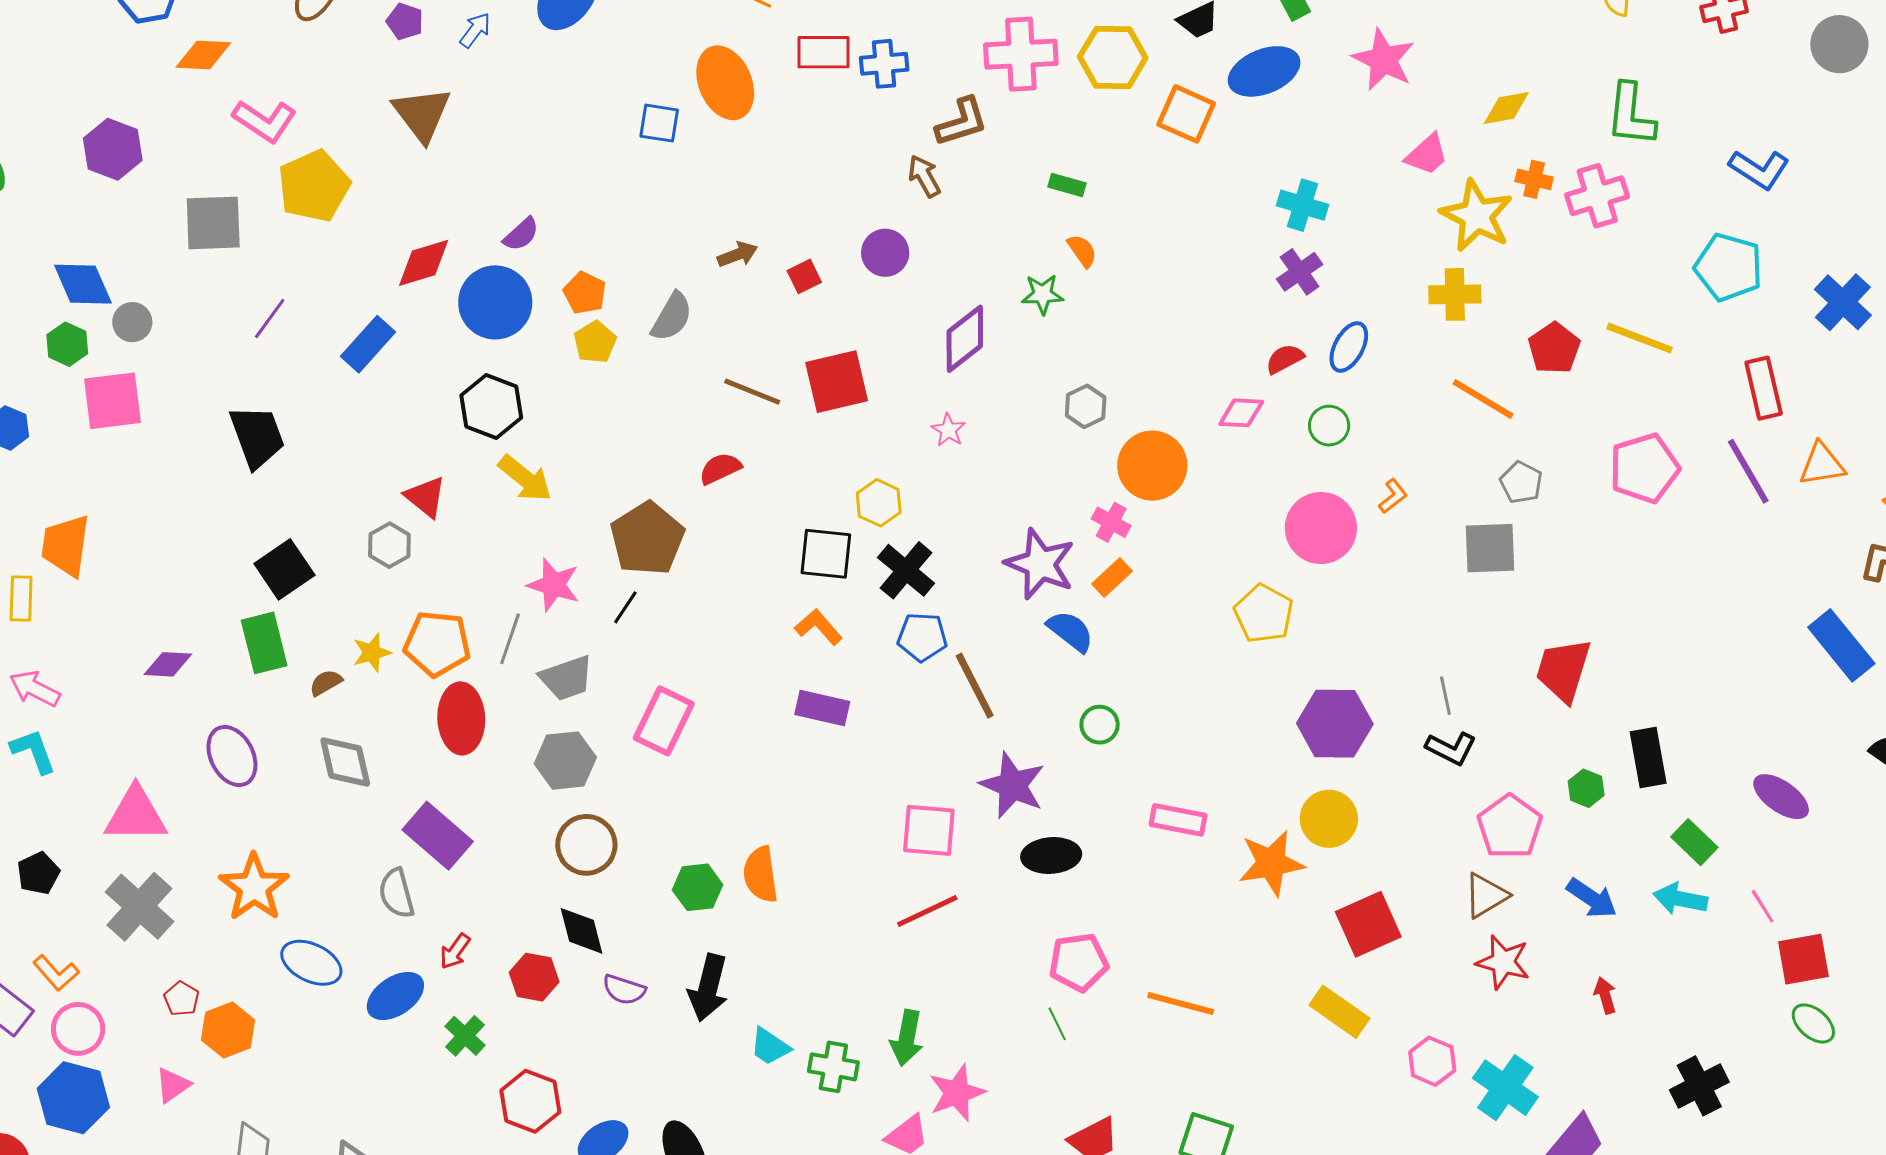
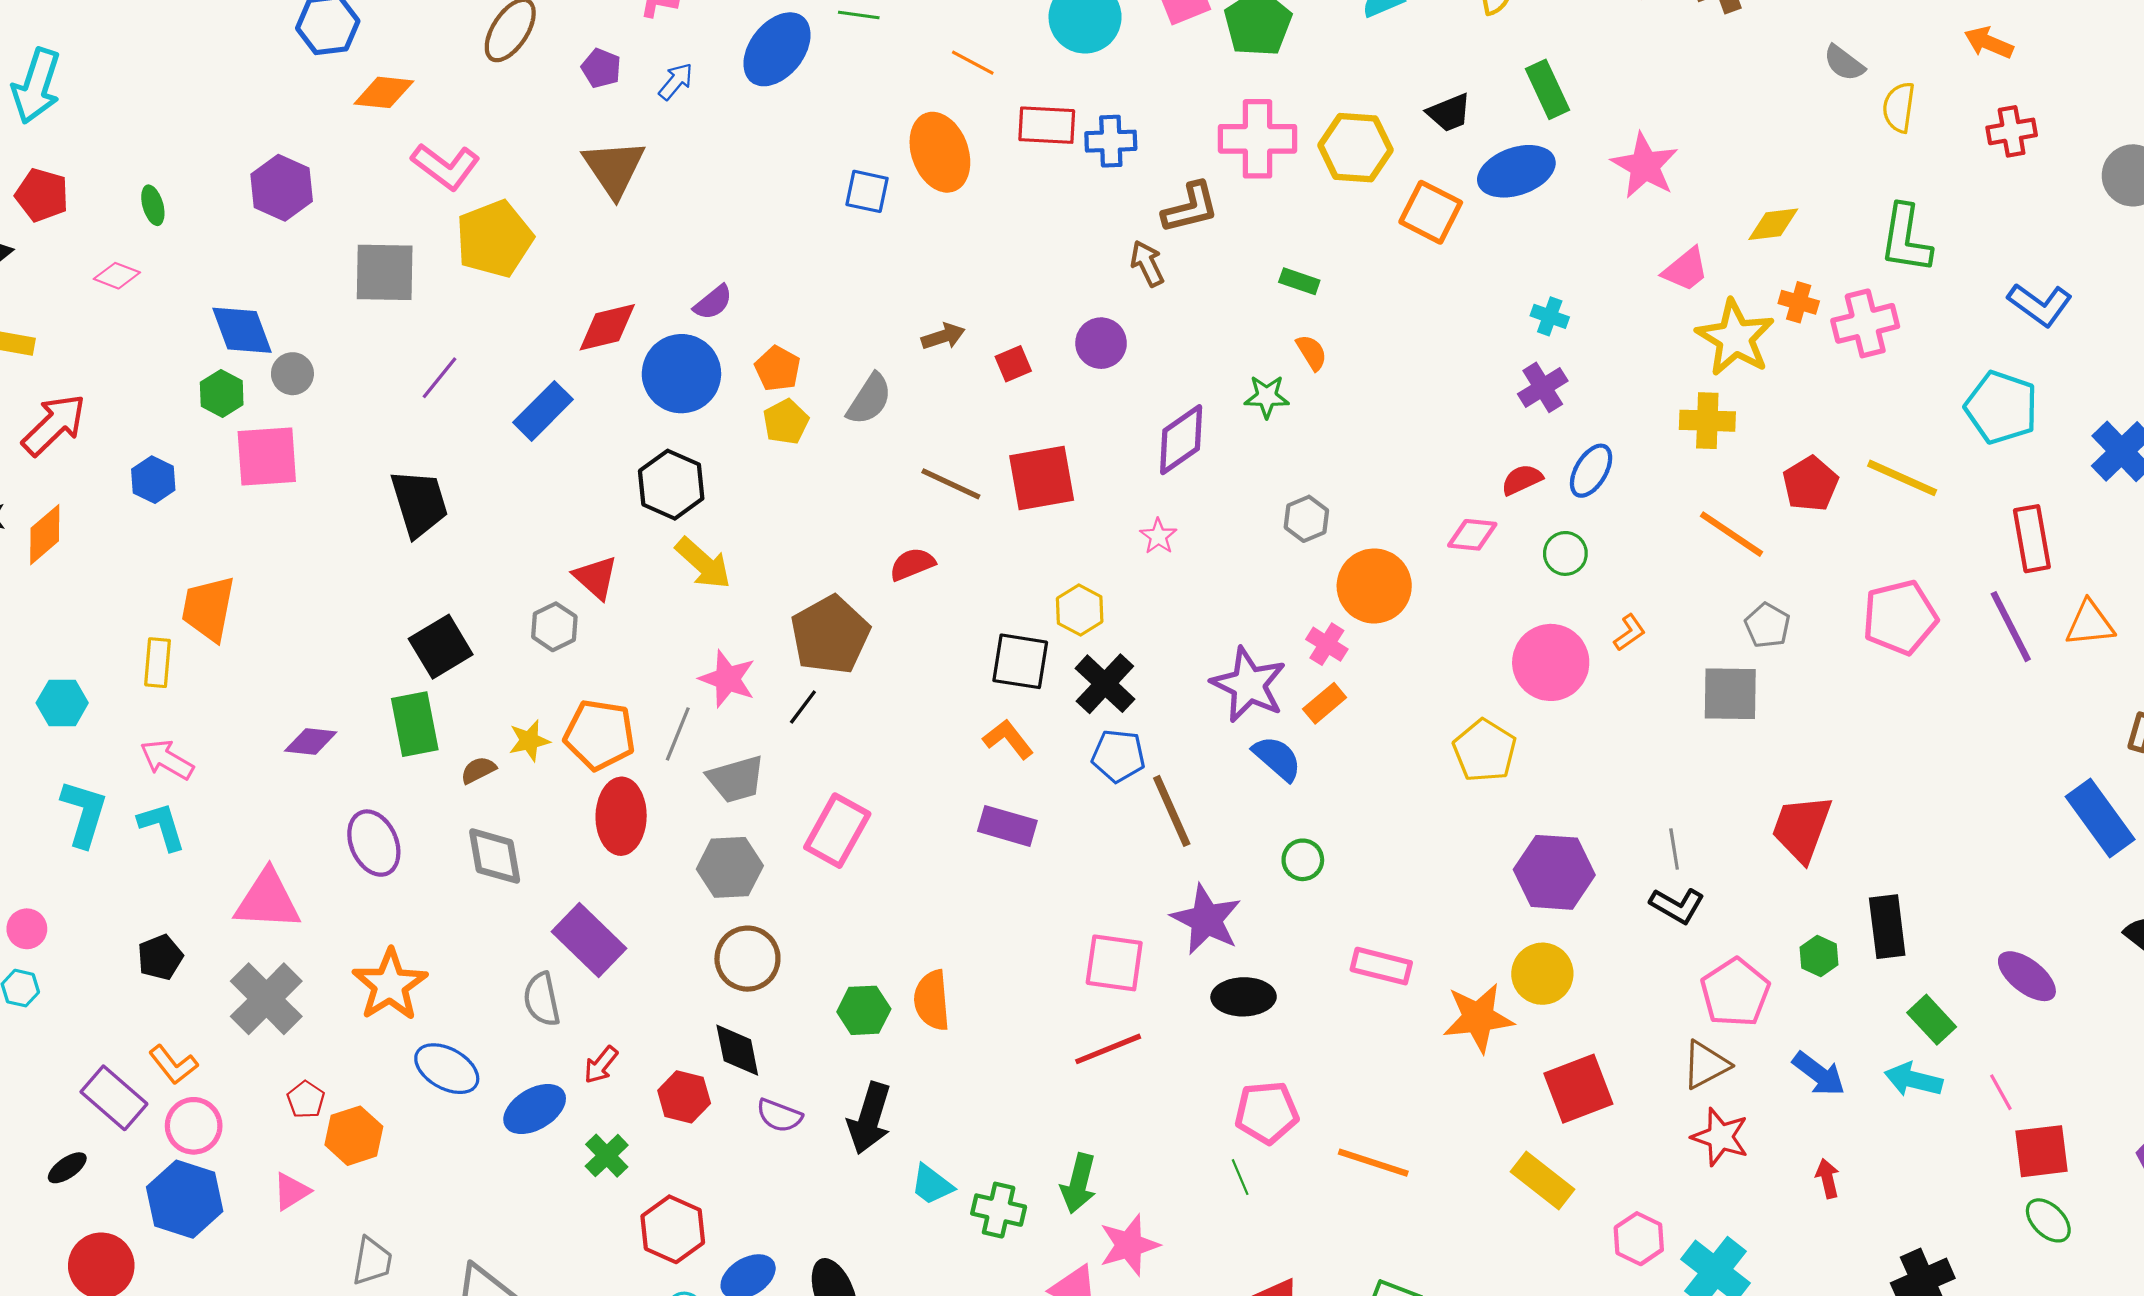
cyan cross: (1302, 205) -> (1550, 316), size x0.7

